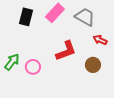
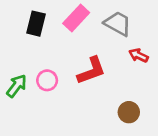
brown circle: (93, 65) -> (129, 112), moved
pink circle: (33, 67) -> (47, 80), moved

